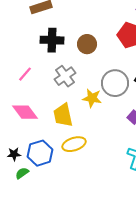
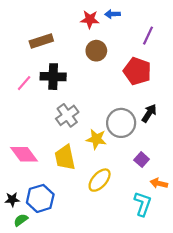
brown circle: (87, 44) -> (96, 51), moved
pink line: (25, 74) -> (24, 83), moved
yellow ellipse: (74, 144) -> (100, 180), moved, turned -30

